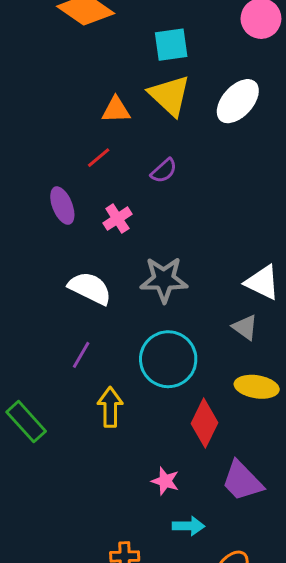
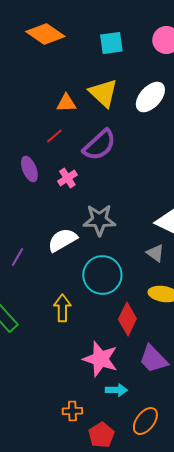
cyan square: (171, 45) -> (111, 43), moved
purple semicircle: (164, 171) -> (99, 145), size x1.8
white semicircle: (90, 288) -> (62, 240), moved, turned -56
purple line: (81, 355) -> (17, 257), moved
pink star: (165, 481) -> (100, 359), size x1.8

